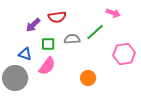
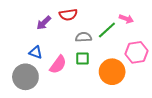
pink arrow: (113, 13) -> (126, 19), moved
green square: (48, 44) -> (83, 58), moved
orange circle: (88, 78) -> (112, 72), moved, size x1.6

